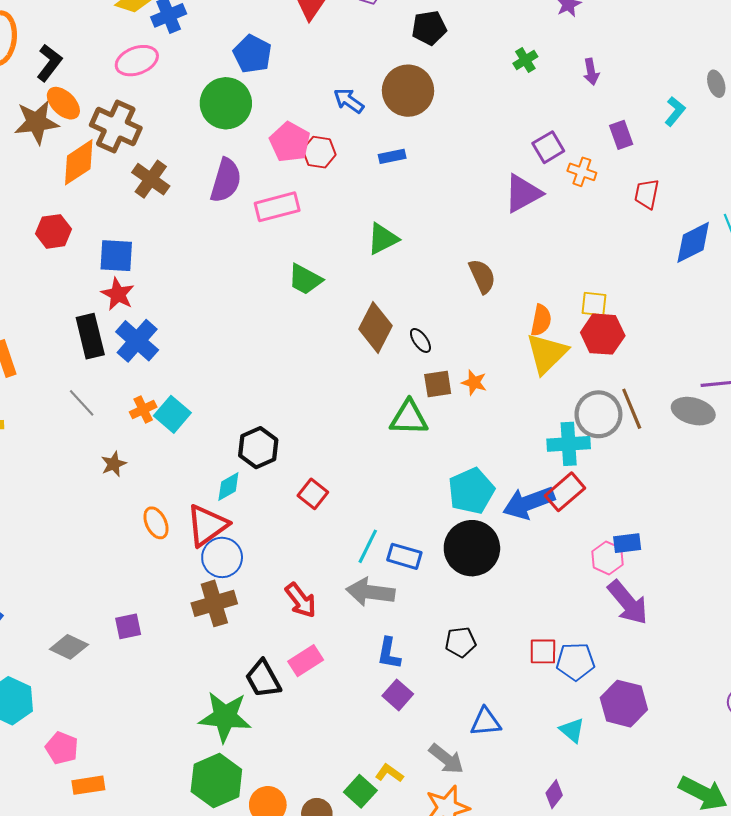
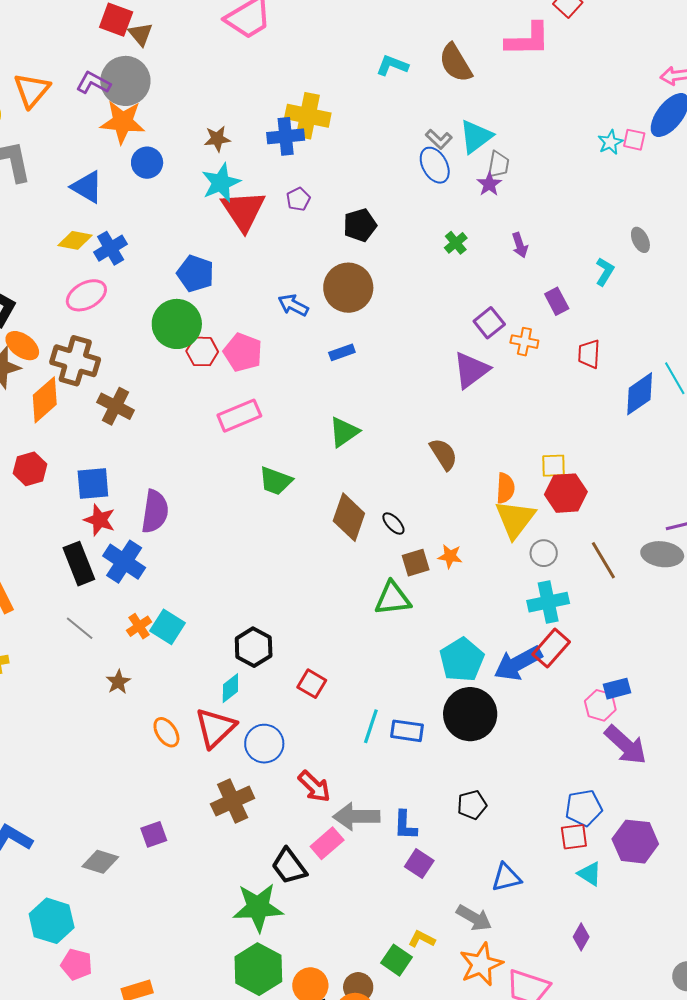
red hexagon: (319, 152) -> (202, 351), moved
purple semicircle: (226, 180) -> (155, 511), moved
gray circle: (598, 414) -> (544, 553), moved, size x0.6
blue circle: (222, 557) -> (264, 744), moved
gray arrow: (370, 592) -> (356, 816), moved
red square: (543, 651) -> (574, 837), moved
pink pentagon: (62, 748) -> (77, 965), moved

